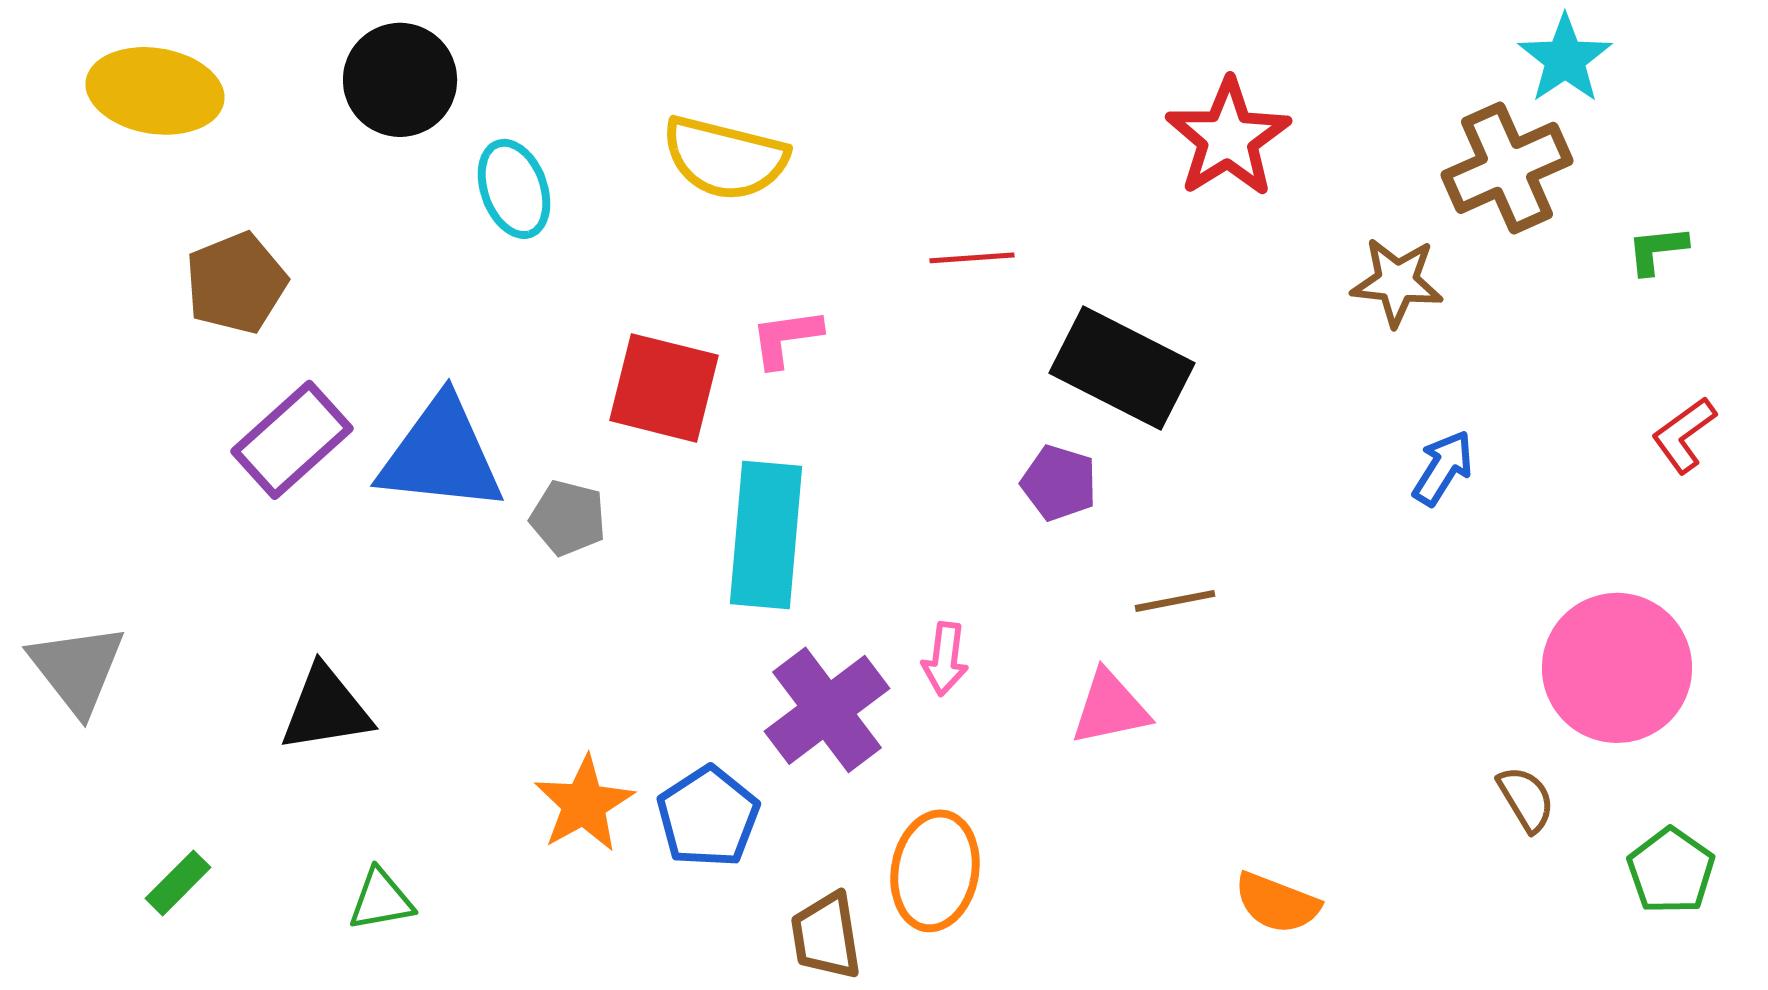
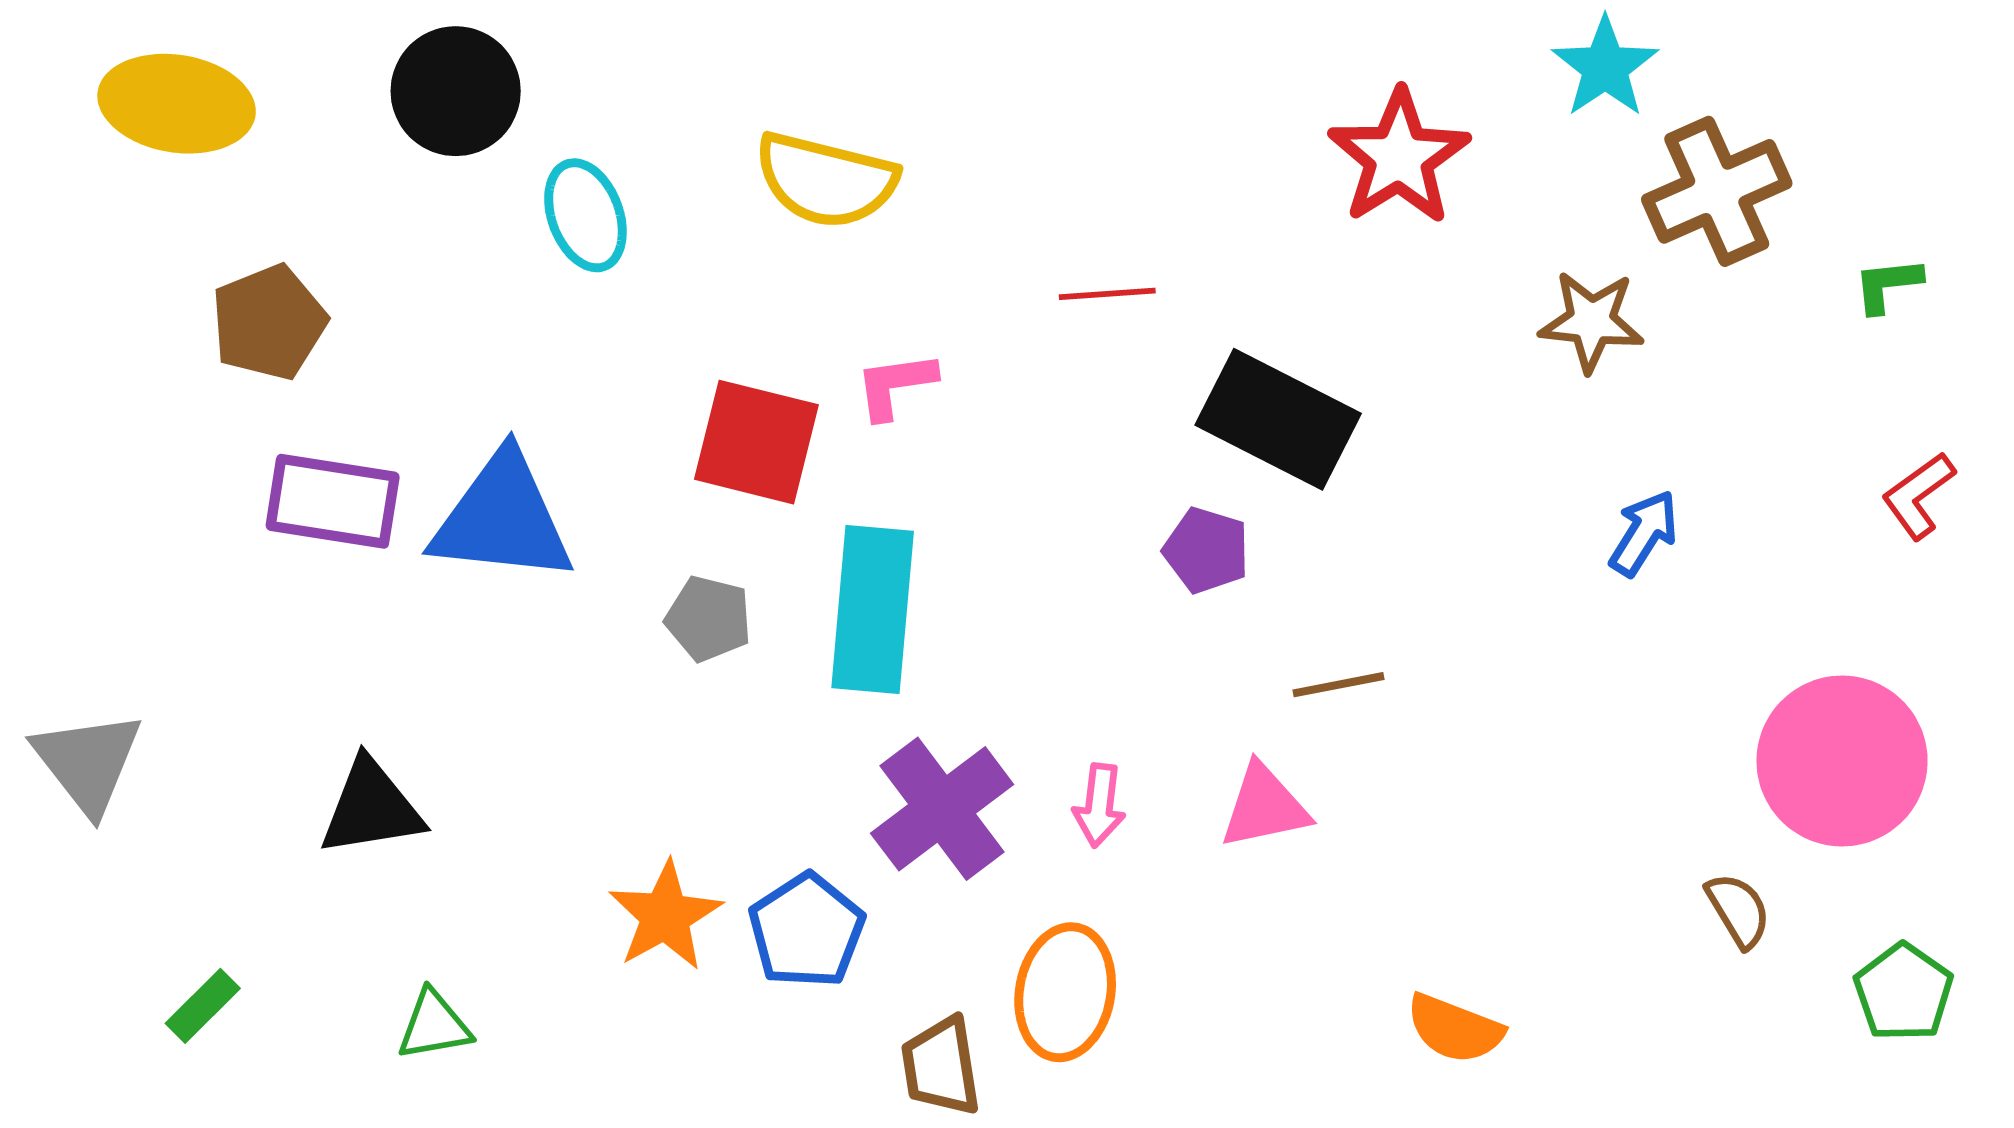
cyan star: (1565, 59) -> (1605, 67), moved
purple rectangle: (292, 440) -> (333, 501), turned 51
gray pentagon: (568, 518) -> (709, 619), moved
pink arrow: (945, 659) -> (1099, 805), moved

